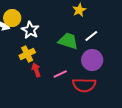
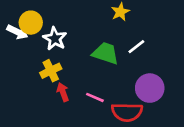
purple circle: (92, 60) -> (150, 88), moved
pink line: (60, 74) -> (95, 97), turned 48

